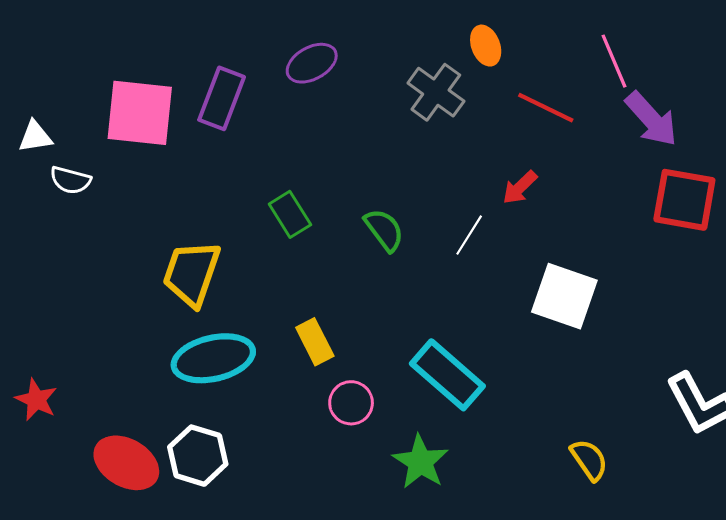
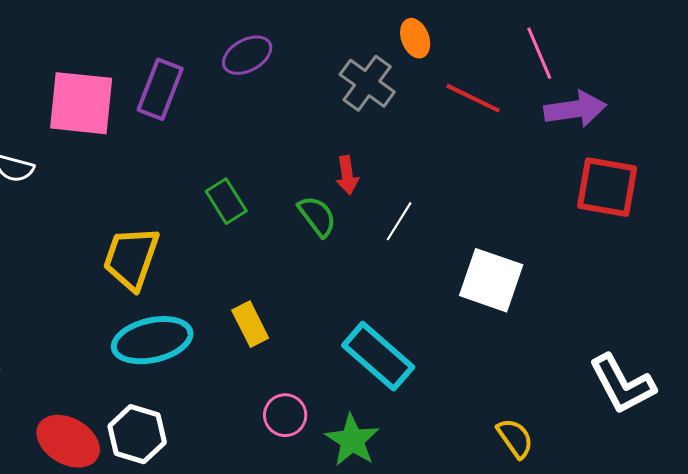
purple arrow: (651, 119) -> (575, 109), turned -56
red arrow: (520, 187) -> (347, 175), moved, turned -54
pink circle: (351, 403) -> (285, 415), moved

